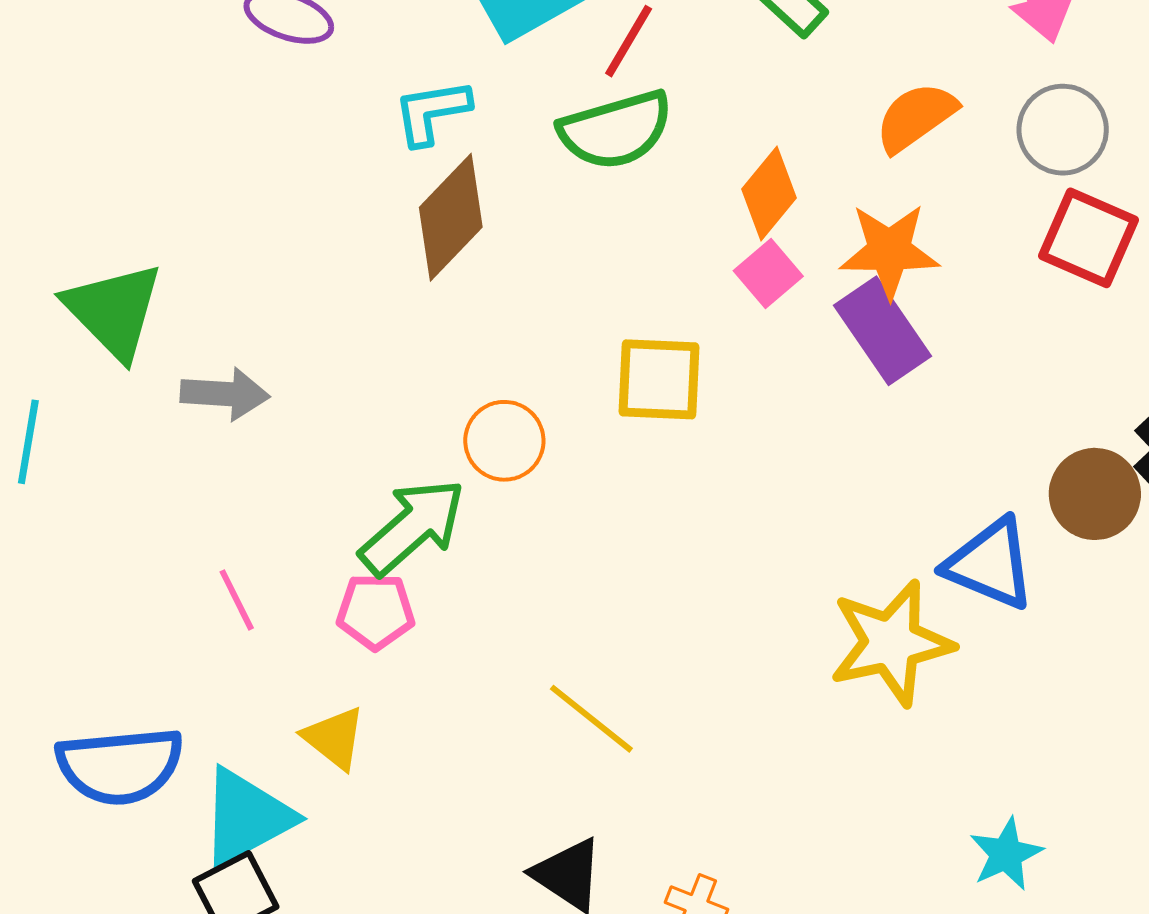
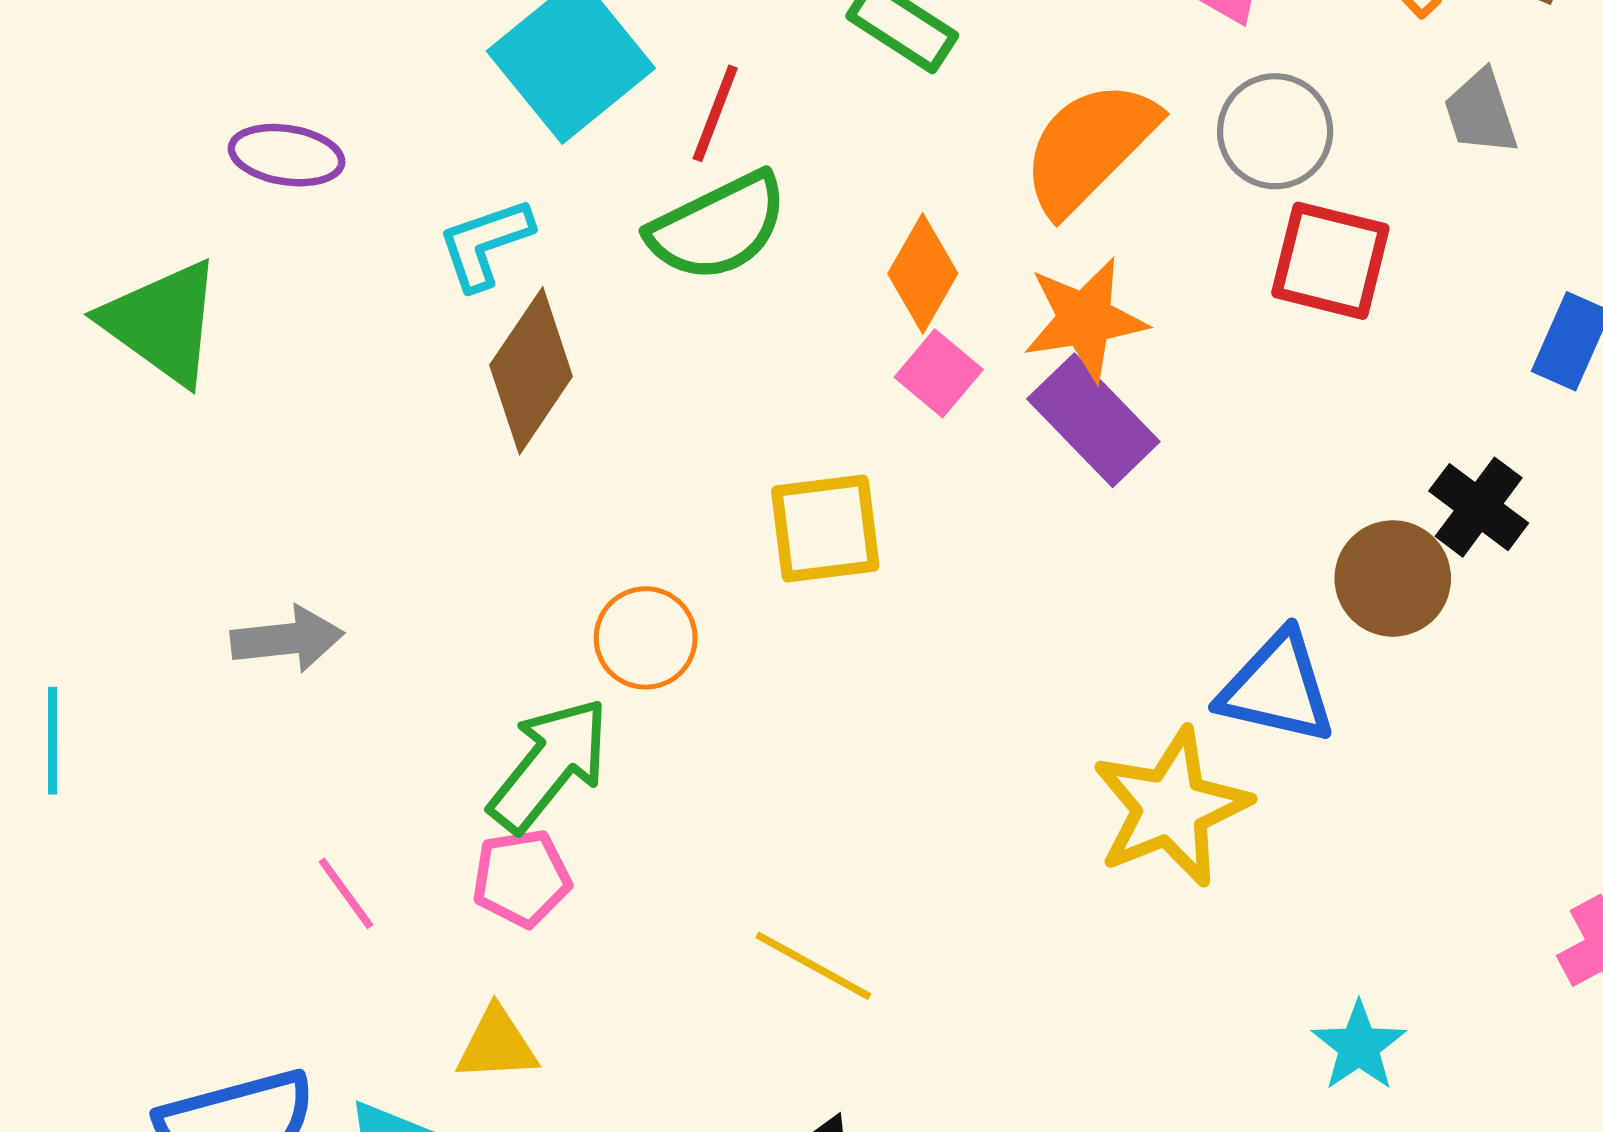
orange semicircle: (916, 117) -> (1089, 147), size x1.4
green triangle: (114, 311) -> (162, 322), moved
yellow triangle: (334, 738) -> (497, 1045), turned -32

